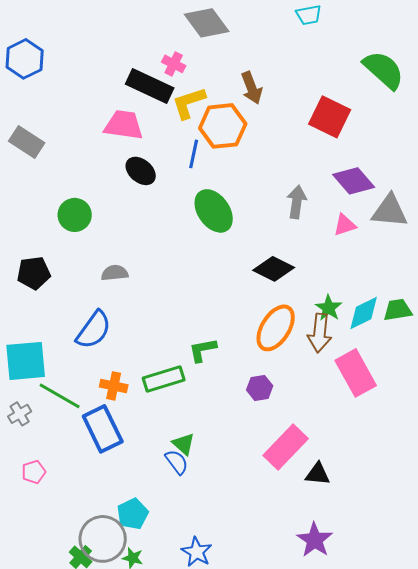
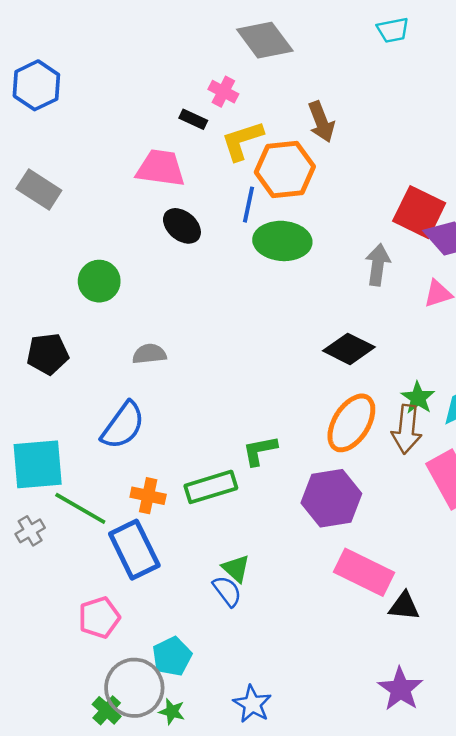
black rectangle: (150, 86) -> (193, 119), size x0.5
red square: (330, 117) -> (419, 212), moved
green ellipse: (214, 211) -> (282, 241), moved, turned -51
purple hexagon: (260, 388) -> (331, 498), size x1.8
pink rectangle: (286, 447) -> (364, 572), turned 72
pink pentagon: (34, 472) -> (99, 617), moved, size x1.4

